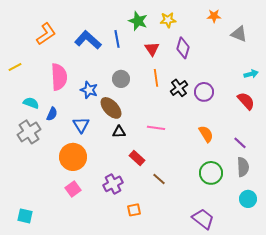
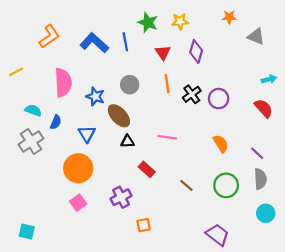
brown line: (159, 179) -> (186, 185), moved

